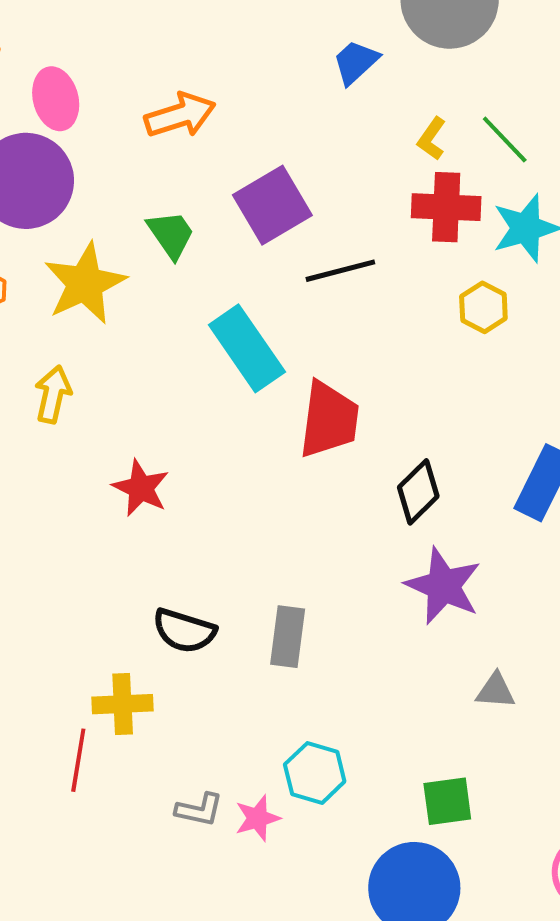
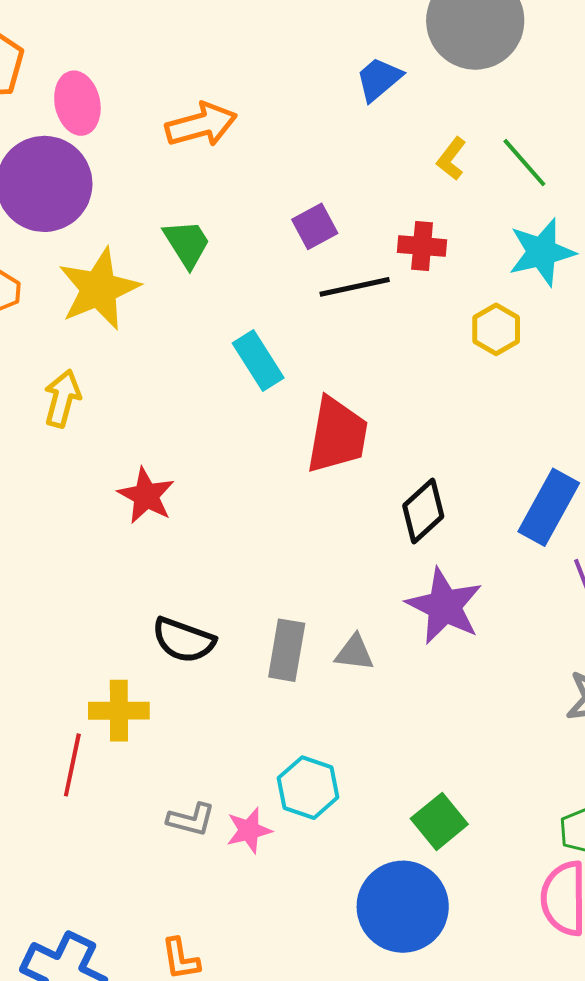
purple square: (272, 205) -> (315, 226), moved, size x0.6
red cross: (446, 207) -> (422, 246), moved, size x0.7
cyan rectangle: (247, 348) -> (258, 360), size x0.7
gray triangle: (496, 691) -> (354, 653), moved
green square: (447, 801) -> (439, 821), turned -34

